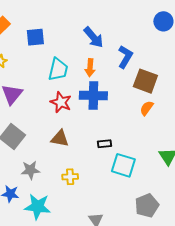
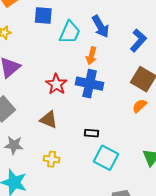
blue L-shape: (125, 57) -> (138, 40), moved
cyan trapezoid: (58, 69) -> (70, 32), moved

